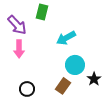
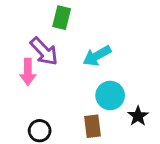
purple arrow: (17, 25) -> (44, 51), moved
brown rectangle: (63, 86) -> (92, 126), turned -42

